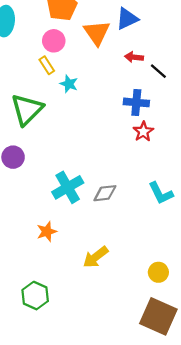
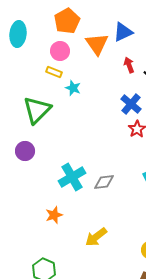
red arrow: (134, 57) -> (129, 65), turned 63
yellow rectangle: (47, 65) -> (54, 72), turned -35
blue cross: (136, 102) -> (131, 104), turned 35

